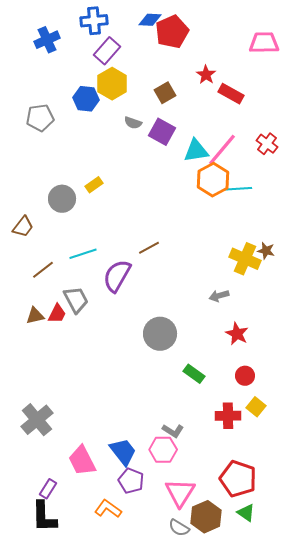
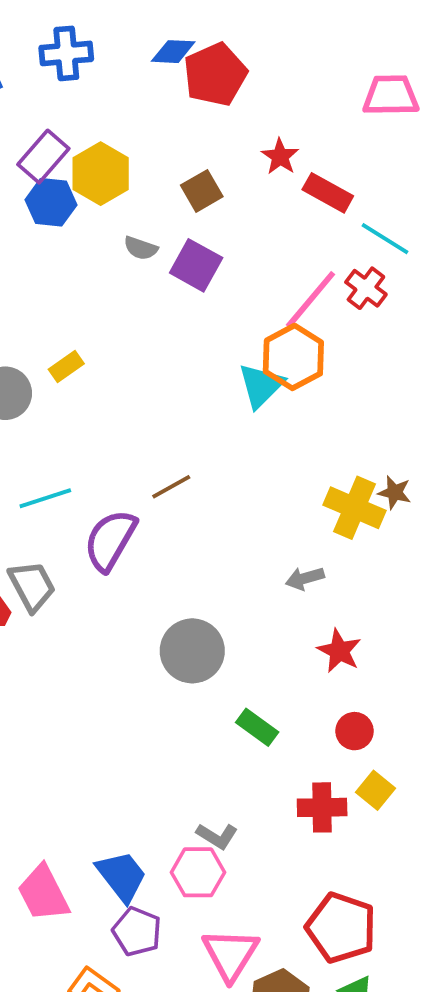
purple rectangle: (107, 51) -> (43, 157), moved
red cross: (267, 144) -> (366, 288), moved
cyan triangle: (196, 151) -> (261, 386), moved, turned -36
cyan line: (238, 189) -> (385, 239), moved, turned 36

